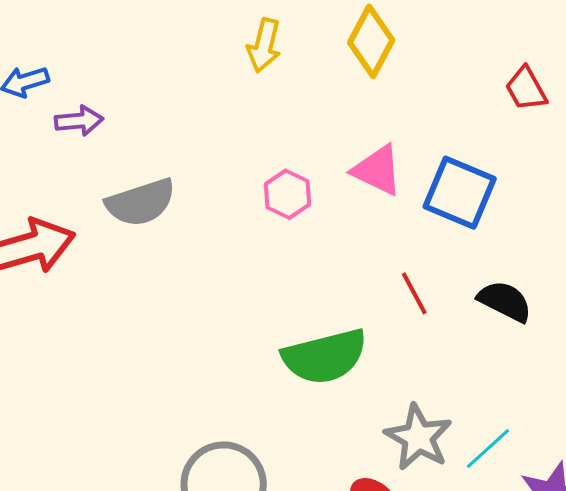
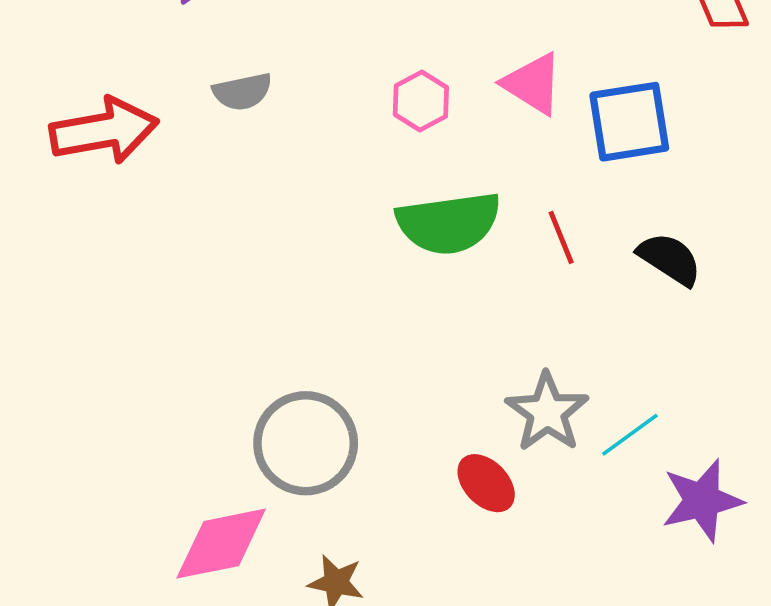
blue square: (460, 193) -> (629, 122), turned -38
gray semicircle: (141, 202) -> (242, 92), size x0.7
green semicircle: (325, 356) -> (449, 223), moved

